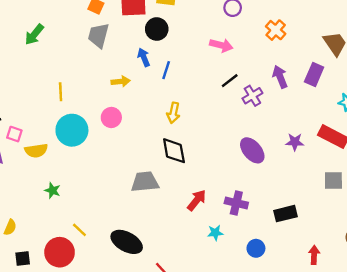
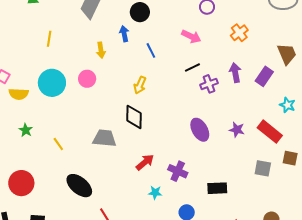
blue line: (166, 70) -> (151, 50), moved, turned -56
yellow arrow: (121, 81) -> (101, 50), turned 77
yellow line: (61, 92) -> (49, 39), moved
yellow line: (79, 230) -> (58, 144), moved

